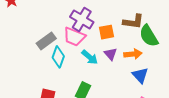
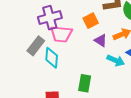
purple cross: (82, 19) -> (50, 18), moved, turned -30
cyan arrow: (90, 57) -> (116, 60), moved

